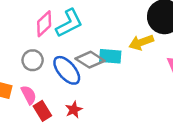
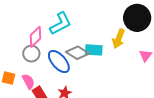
pink diamond: (44, 24) -> (36, 37), moved
yellow arrow: (141, 42) -> (119, 39), turned -48

